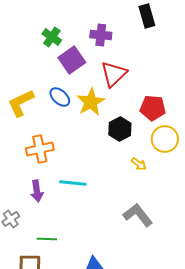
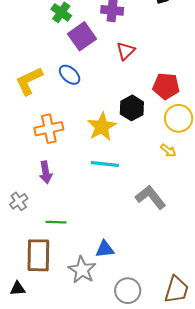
red triangle: (114, 74) -> (126, 51), size x0.7
yellow star: (91, 102) -> (102, 127), moved
yellow arrow: (139, 164) -> (168, 150), moved
cyan line: (73, 183) -> (105, 164), moved

